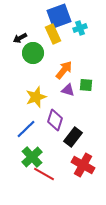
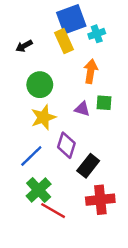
green circle: (33, 53) -> (40, 85), moved
orange arrow: (64, 70) -> (91, 71), moved, turned -30
red cross: (83, 165) -> (100, 200), turned -35

